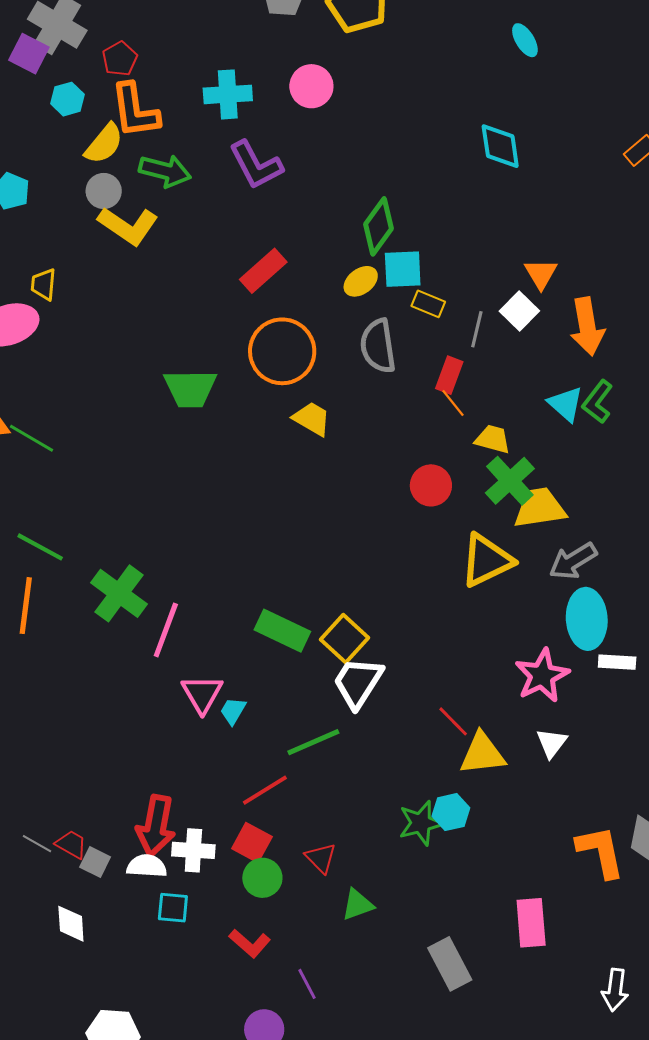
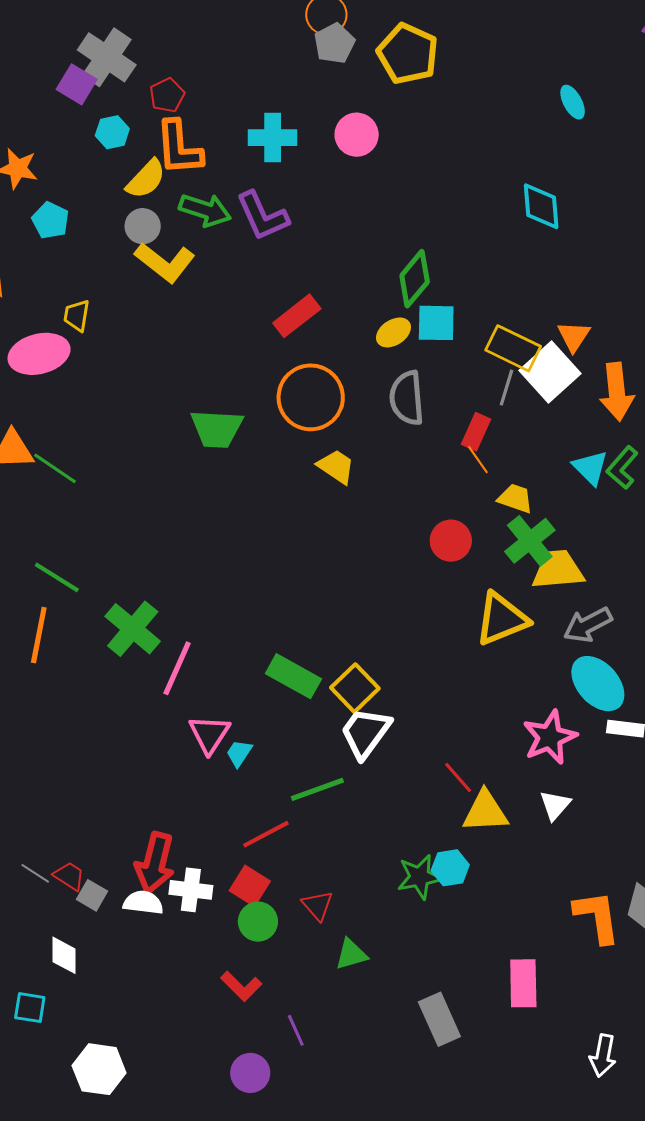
purple L-shape: (256, 165) -> (262, 216), moved
yellow rectangle: (428, 304) -> (513, 348), moved, size x1.6
white square: (519, 311) -> (550, 372), size x1.5
cyan ellipse: (587, 619) -> (598, 684), turned -42
cyan square: (173, 908) -> (30, 1008), moved

